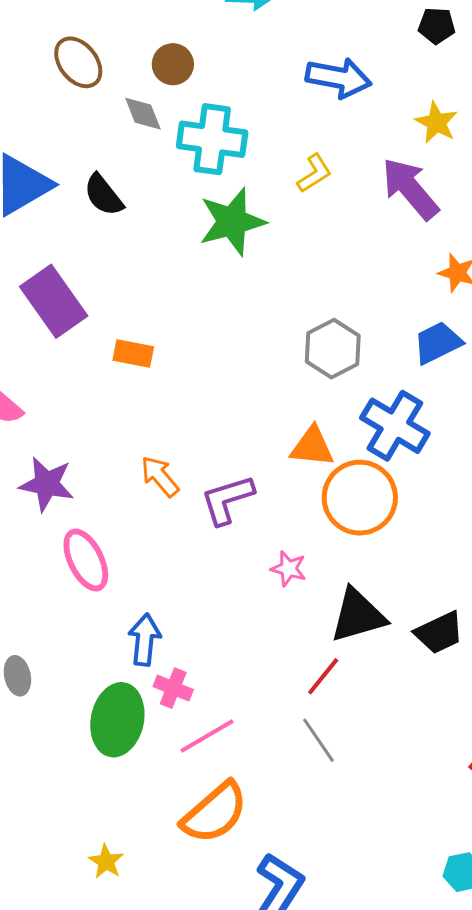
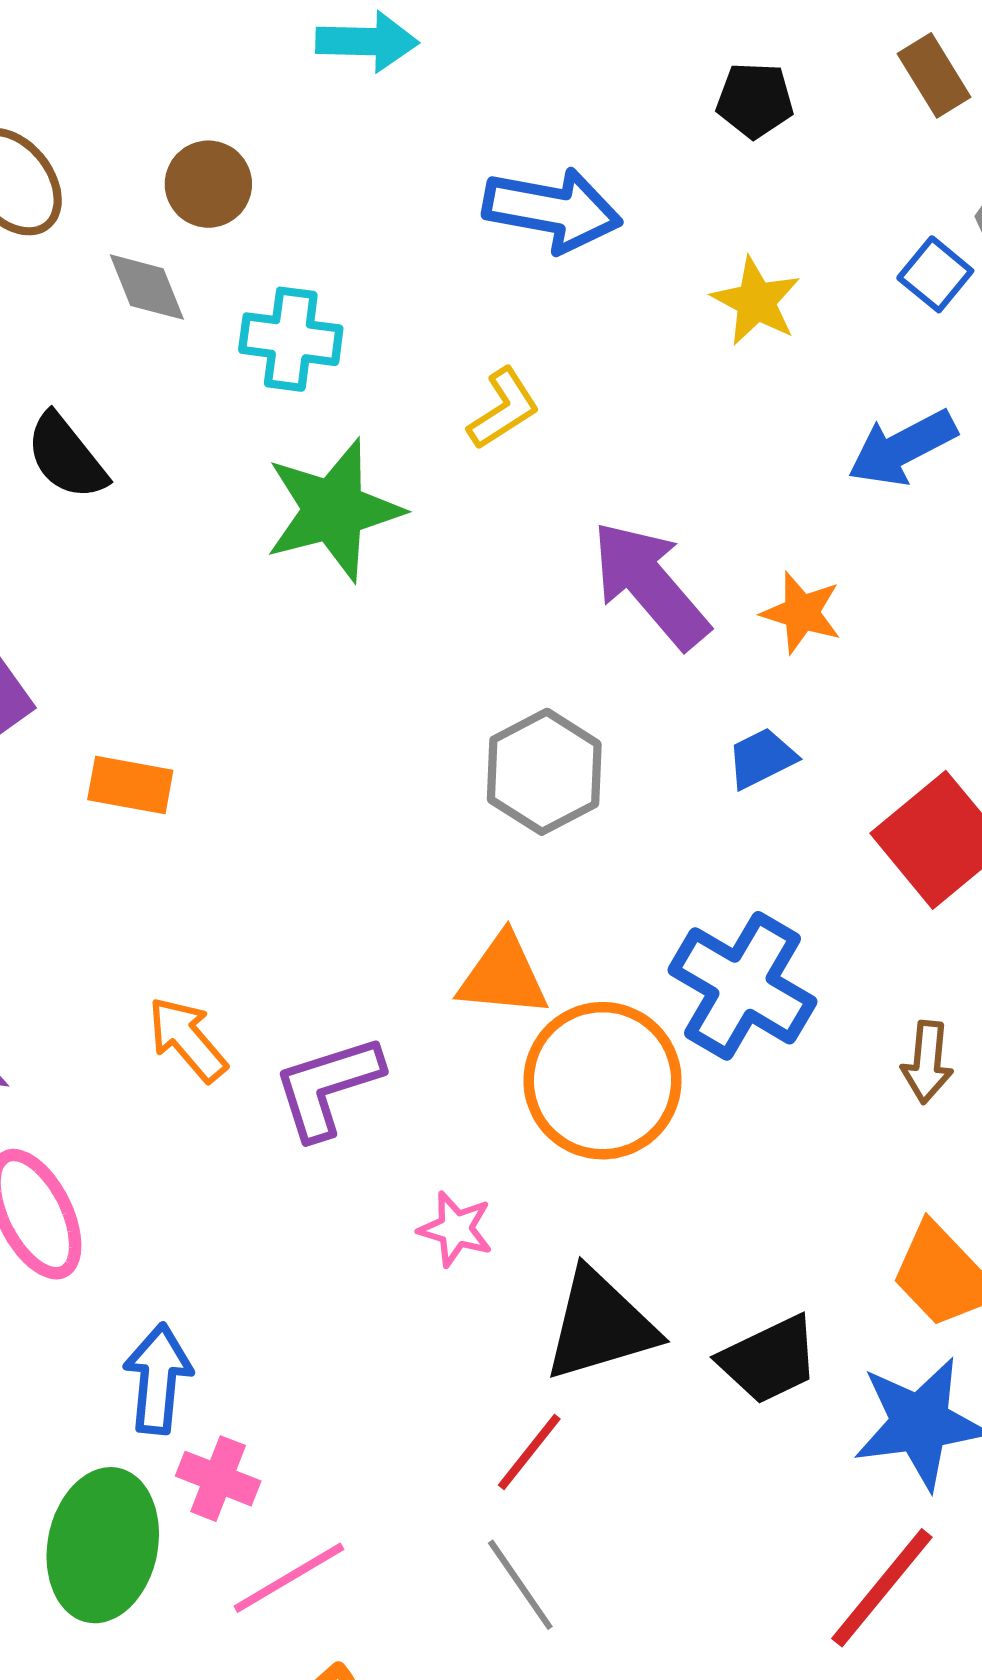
cyan cross: (212, 139) -> (291, 339), size x0.7
purple arrow: (410, 189) -> (650, 585), moved
blue trapezoid: (438, 343) -> (762, 758), size x0.7
blue cross: (395, 426) -> (742, 986), moved

